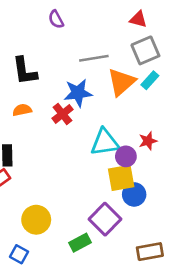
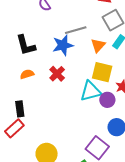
orange triangle: (121, 82) -> (98, 45), size x0.7
blue star: (78, 93) -> (63, 45), moved
yellow square: (121, 178) -> (102, 72), moved, turned 30

